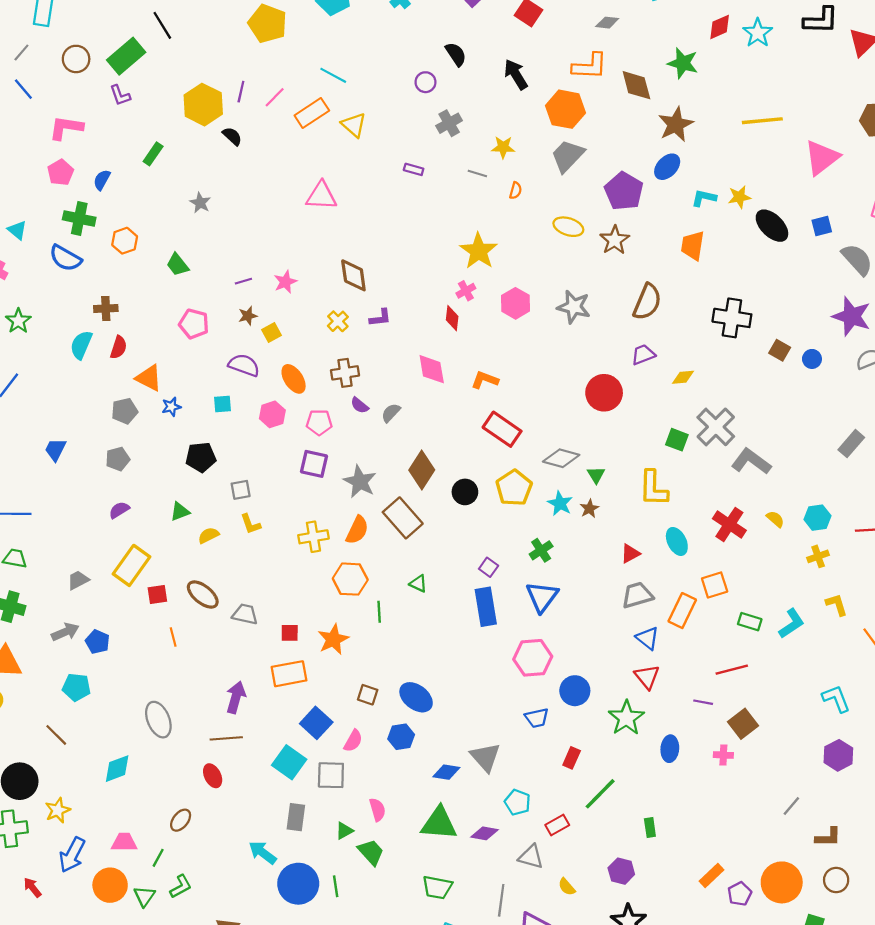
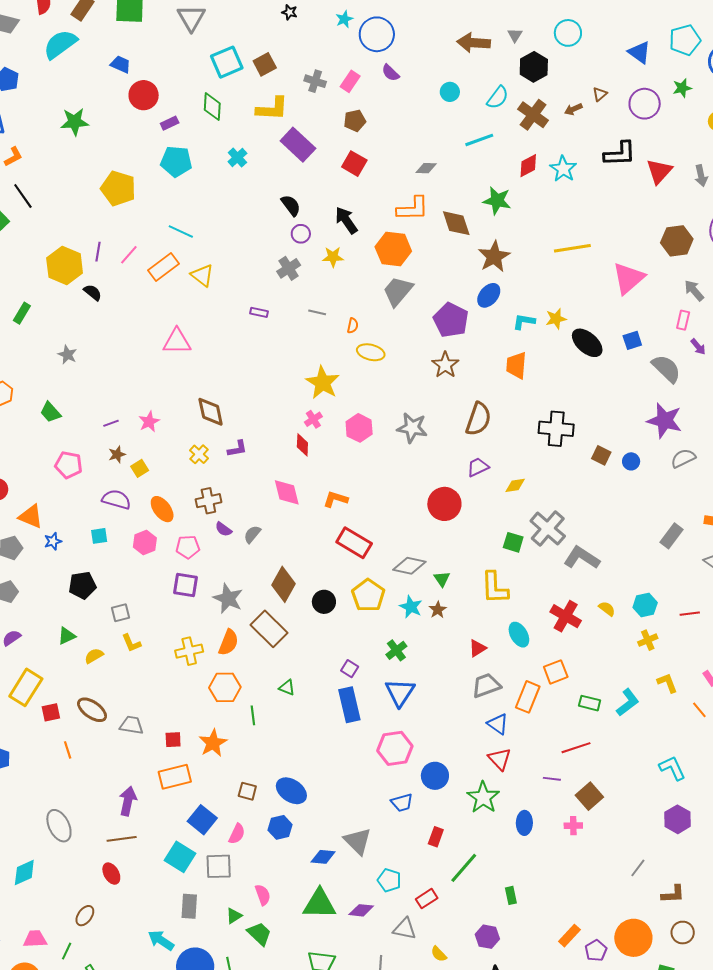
purple circle: (425, 82) -> (301, 234), moved
yellow star: (503, 147) -> (333, 257), moved
yellow ellipse: (568, 227) -> (371, 352), moved

